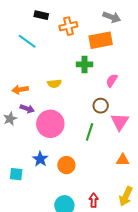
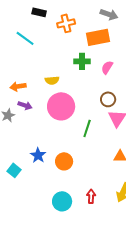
pink semicircle: (112, 81) -> (107, 67), moved
brown circle: (101, 106) -> (108, 99), moved
pink circle: (50, 124) -> (61, 106), moved
cyan square: (16, 174) -> (14, 170), turned 32

